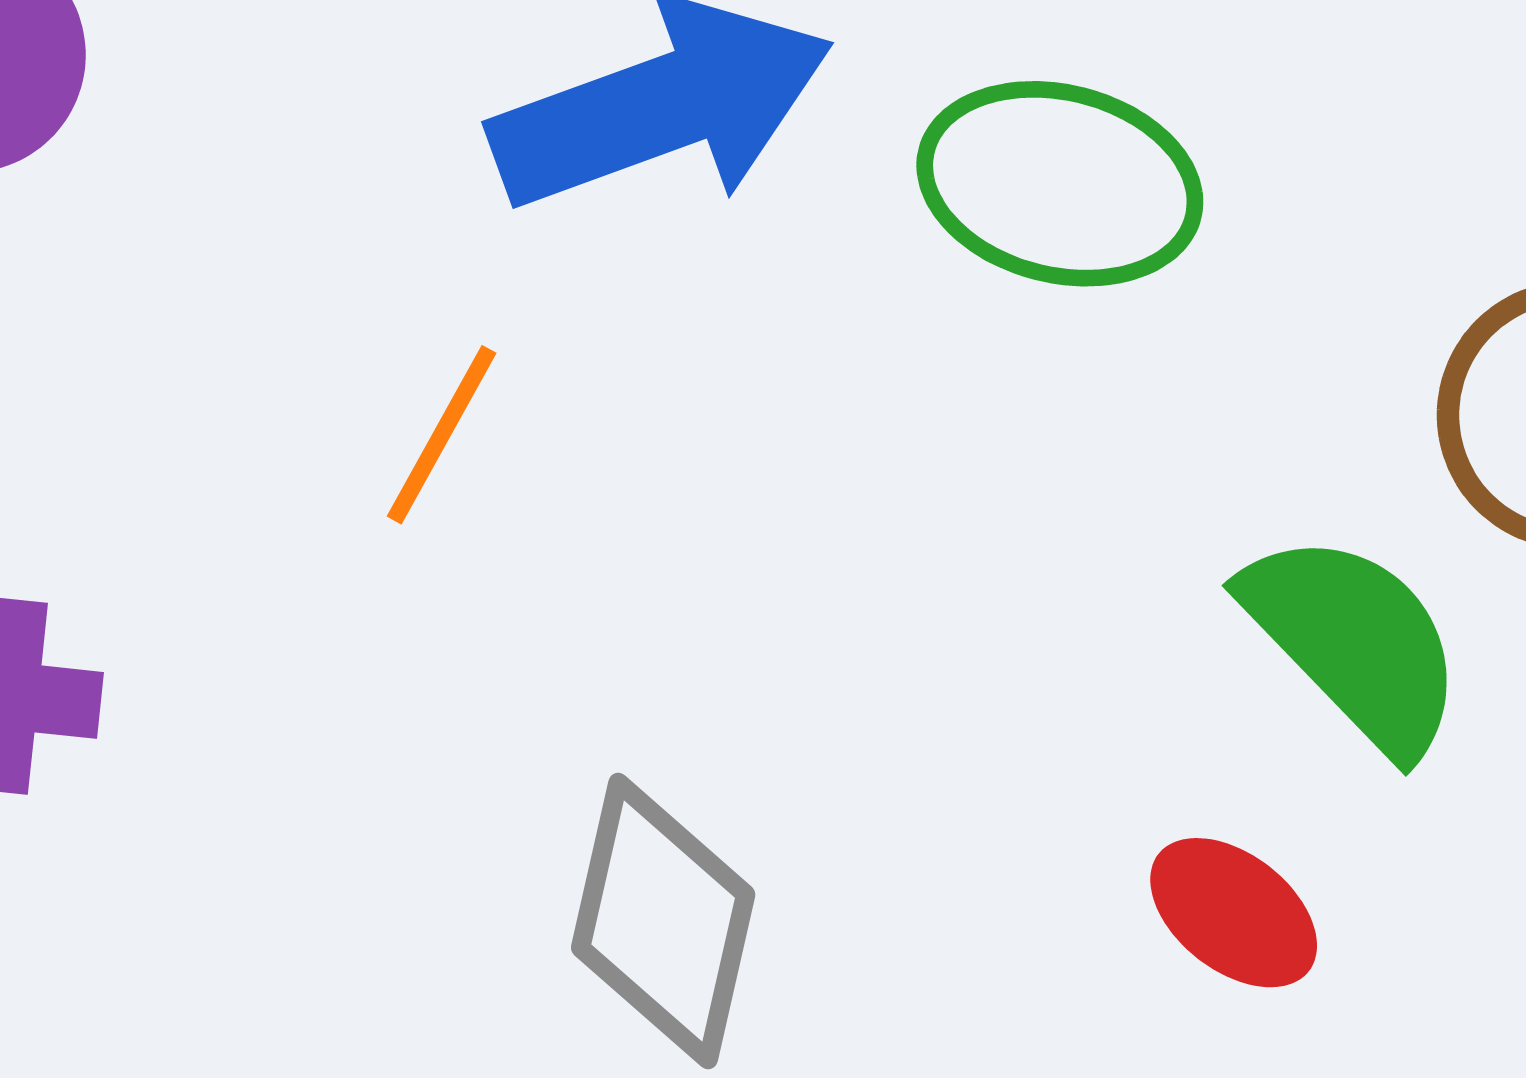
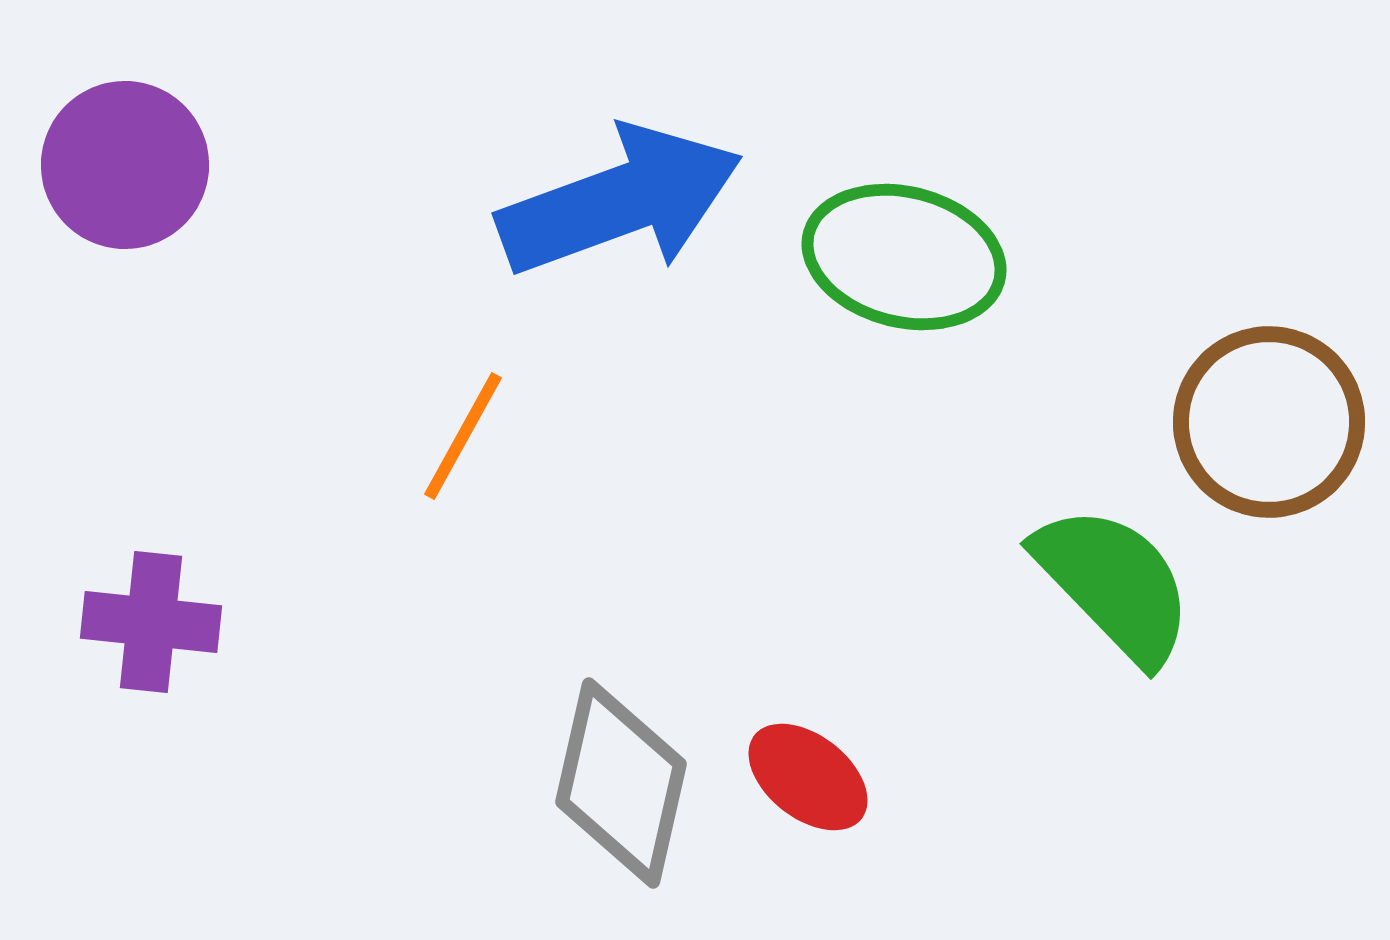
red ellipse: (1234, 913) -> (808, 777), moved

